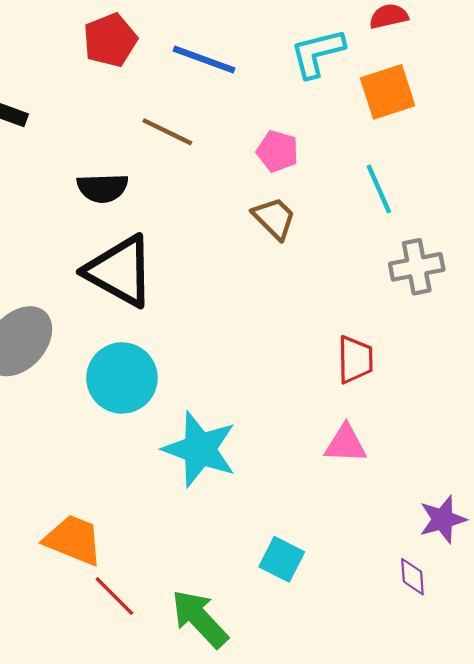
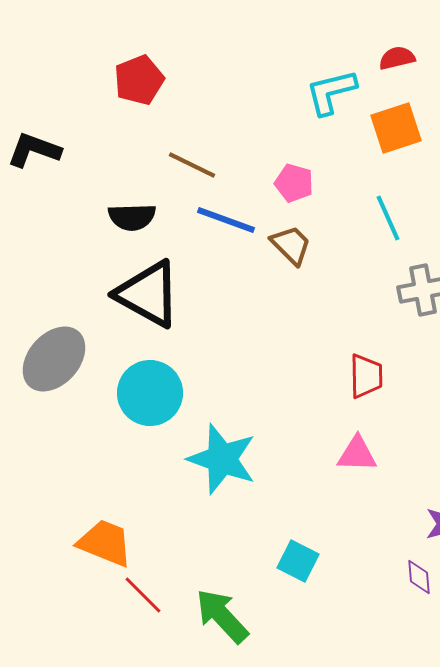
blue line: (204, 59) -> (226, 220), moved

